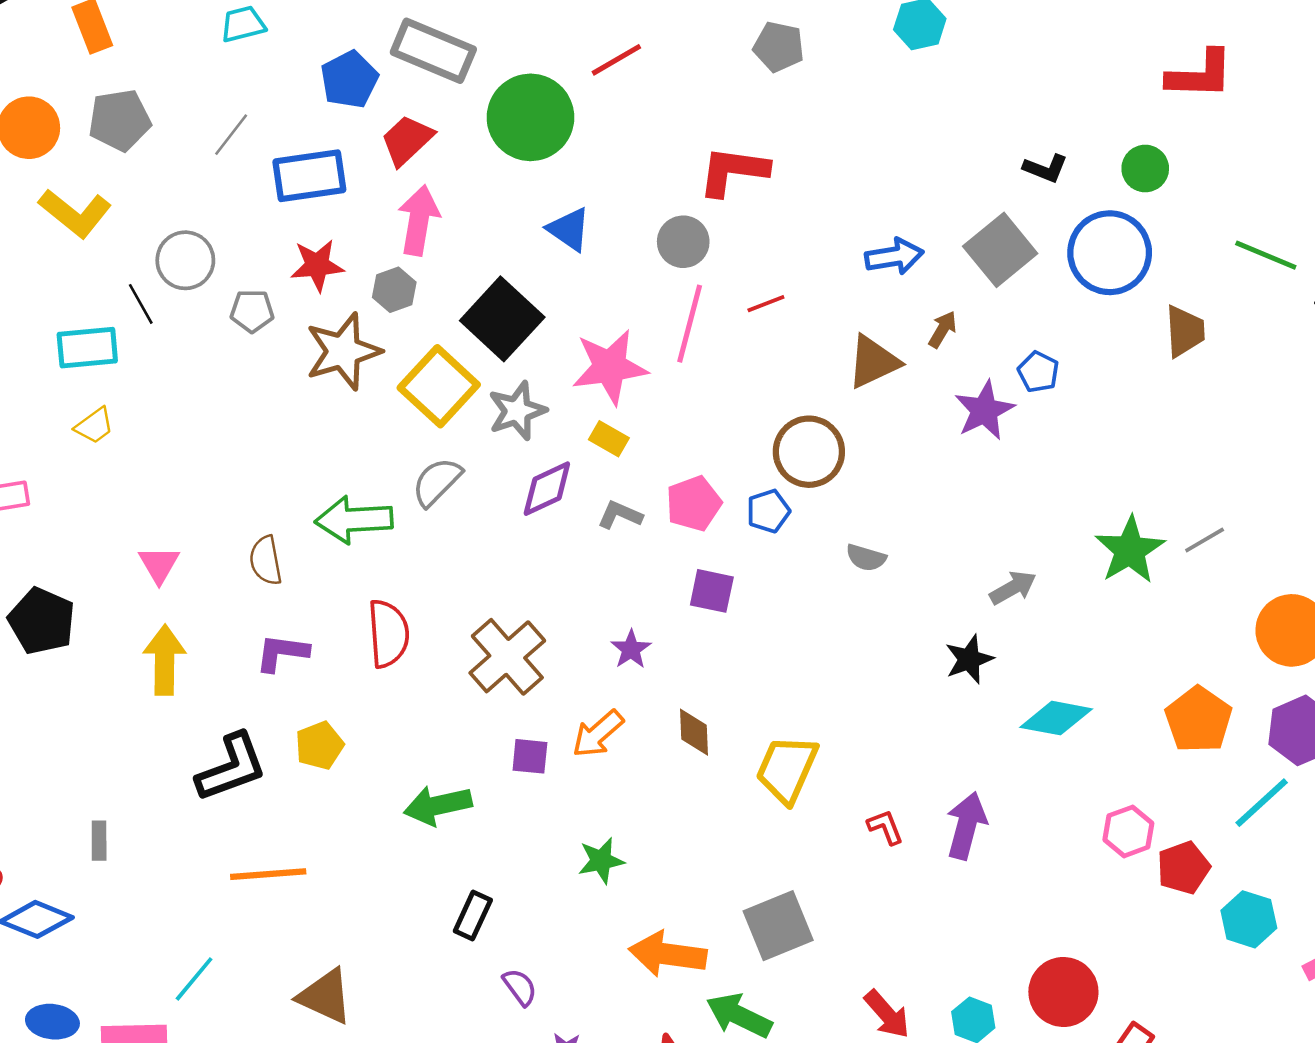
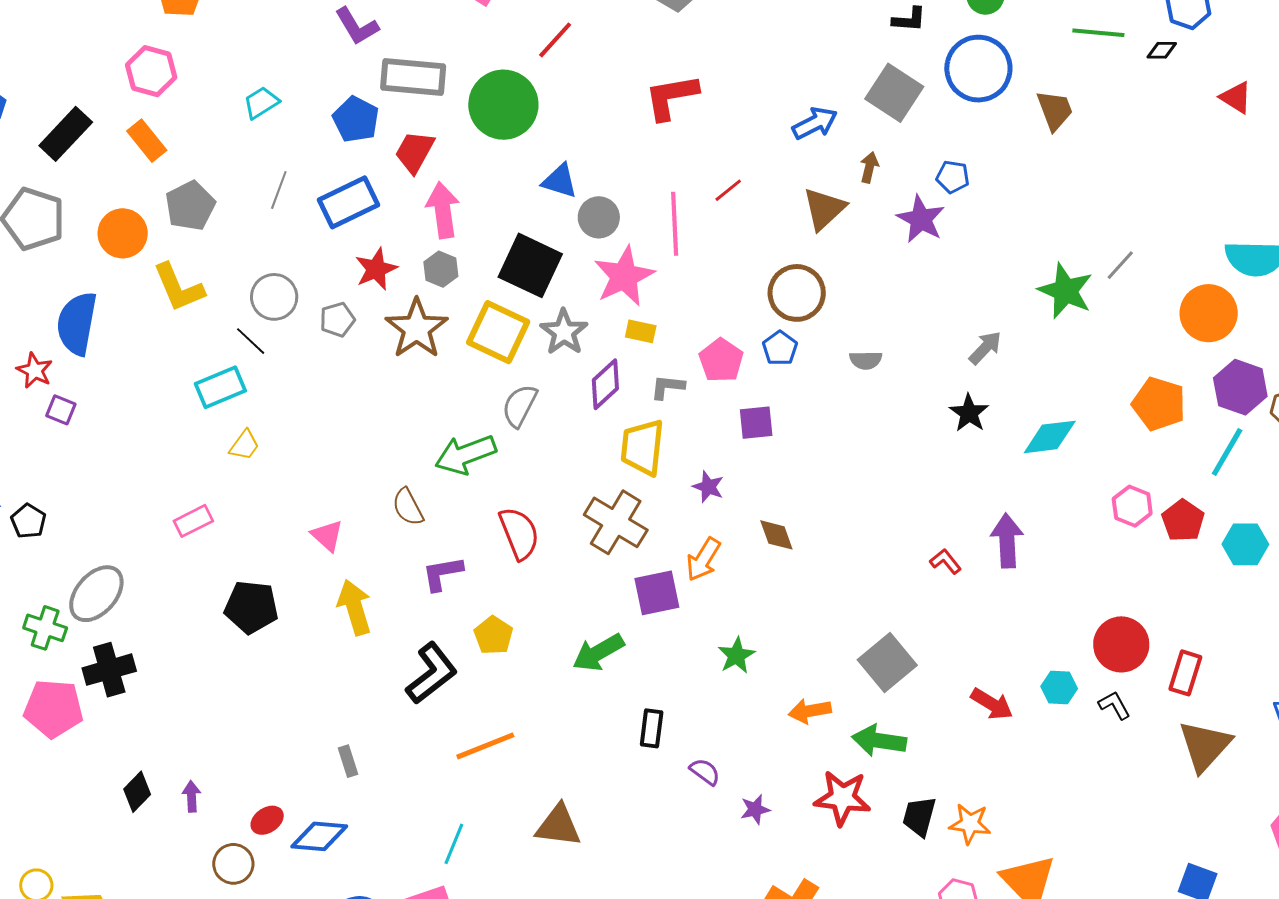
yellow L-shape: (75, 213) -> (179, 287), turned 46
gray circle: (683, 242) -> (599, 217), moved
purple square: (530, 756) -> (657, 593), size x1.5
yellow trapezoid: (787, 769) -> (642, 447), moved
orange arrow: (668, 954) -> (810, 711), size x0.7

